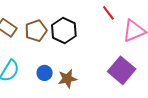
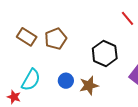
black hexagon: (64, 31) -> (105, 53), moved

